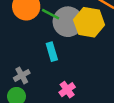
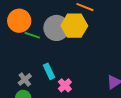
green line: (51, 14) -> (32, 35), moved
cyan rectangle: (52, 52) -> (49, 71), moved

